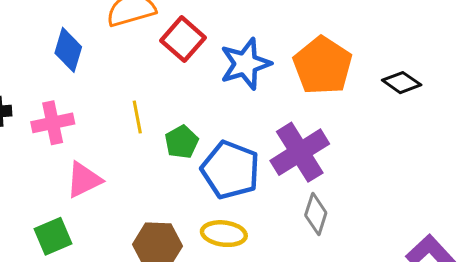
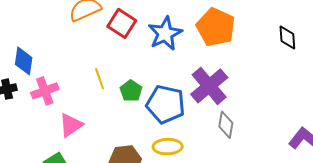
blue diamond: (68, 50) -> (24, 61), moved
black diamond: (402, 83) -> (287, 38), moved, turned 60

